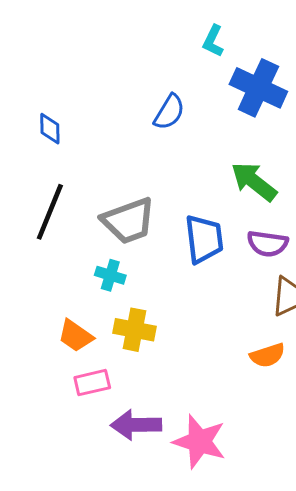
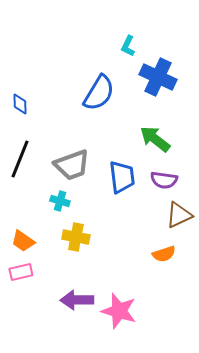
blue semicircle: (169, 112) -> (99, 93), size x1.5
orange trapezoid: (76, 336) -> (23, 241), moved
pink rectangle: (92, 383) -> (21, 272), moved

